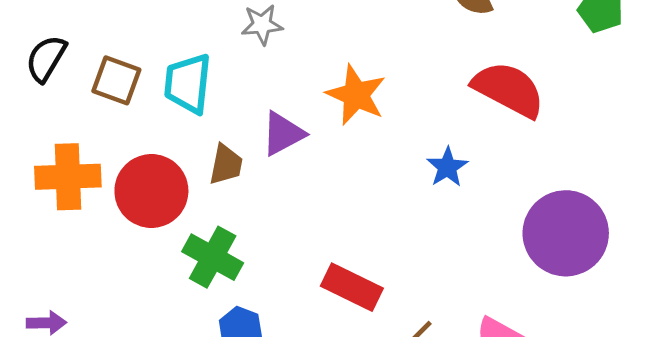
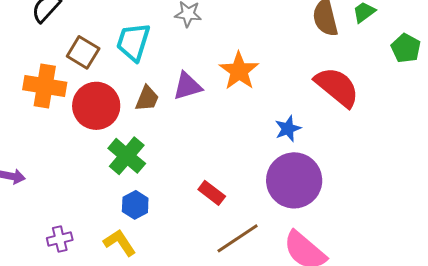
brown square: (116, 80) -> (83, 52), moved
purple circle: (566, 233) -> (294, 180), moved
red rectangle: (352, 287) -> (212, 193), size x0.7

